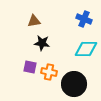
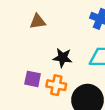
black star: (42, 43) -> (63, 58), moved

